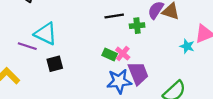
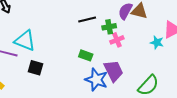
pink cross: (123, 54) -> (117, 40), moved, turned 32
black square: (55, 64) -> (36, 68), turned 35
blue star: (119, 81) -> (96, 80), turned 30

